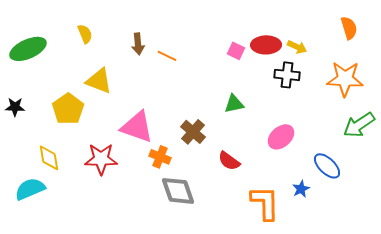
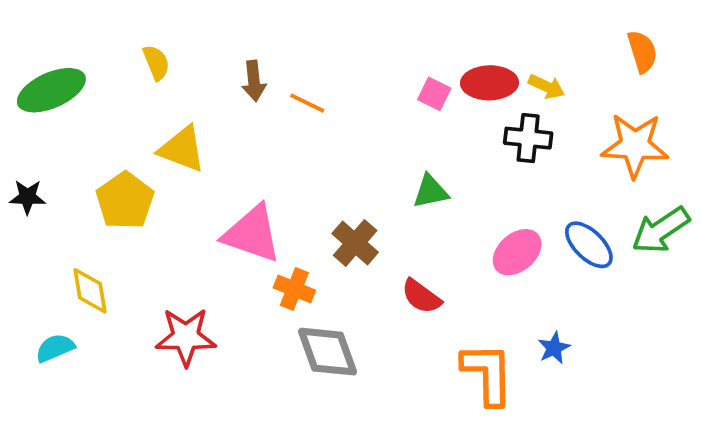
red star: (101, 159) -> (186, 337), moved
blue ellipse: (327, 166) -> (589, 245), moved
cyan semicircle: (30, 189) -> (55, 348), size x0.7

